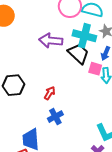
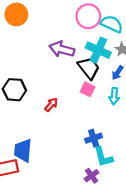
pink square: (95, 69) -> (88, 89), moved
blue cross: (55, 117) -> (94, 138), moved

